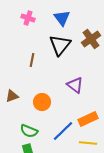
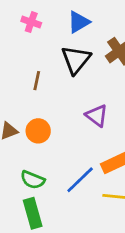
blue triangle: (62, 18) -> (79, 22), turned 36
orange circle: (42, 102) -> (38, 131), moved

